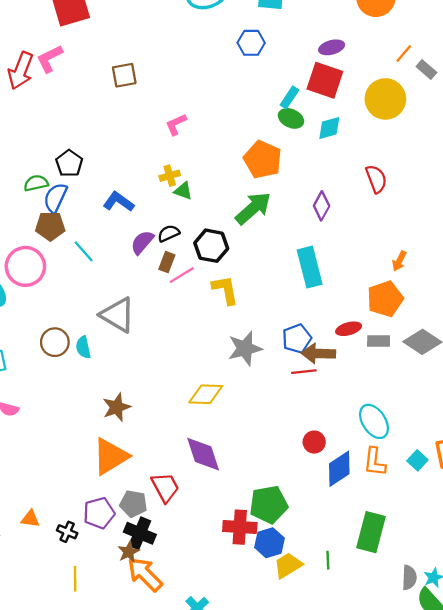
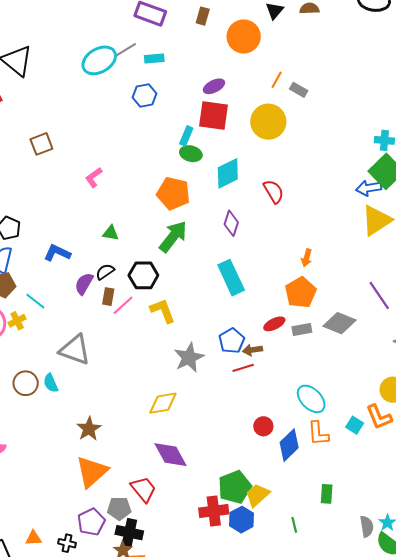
cyan diamond: (329, 128) -> (228, 173), moved, size x1.4
yellow cross: (170, 176) -> (17, 321), moved
brown arrow: (318, 353) -> (253, 350), size x0.7
green rectangle: (371, 532) -> (327, 494), size x0.6
yellow trapezoid: (288, 565) -> (257, 495), moved

